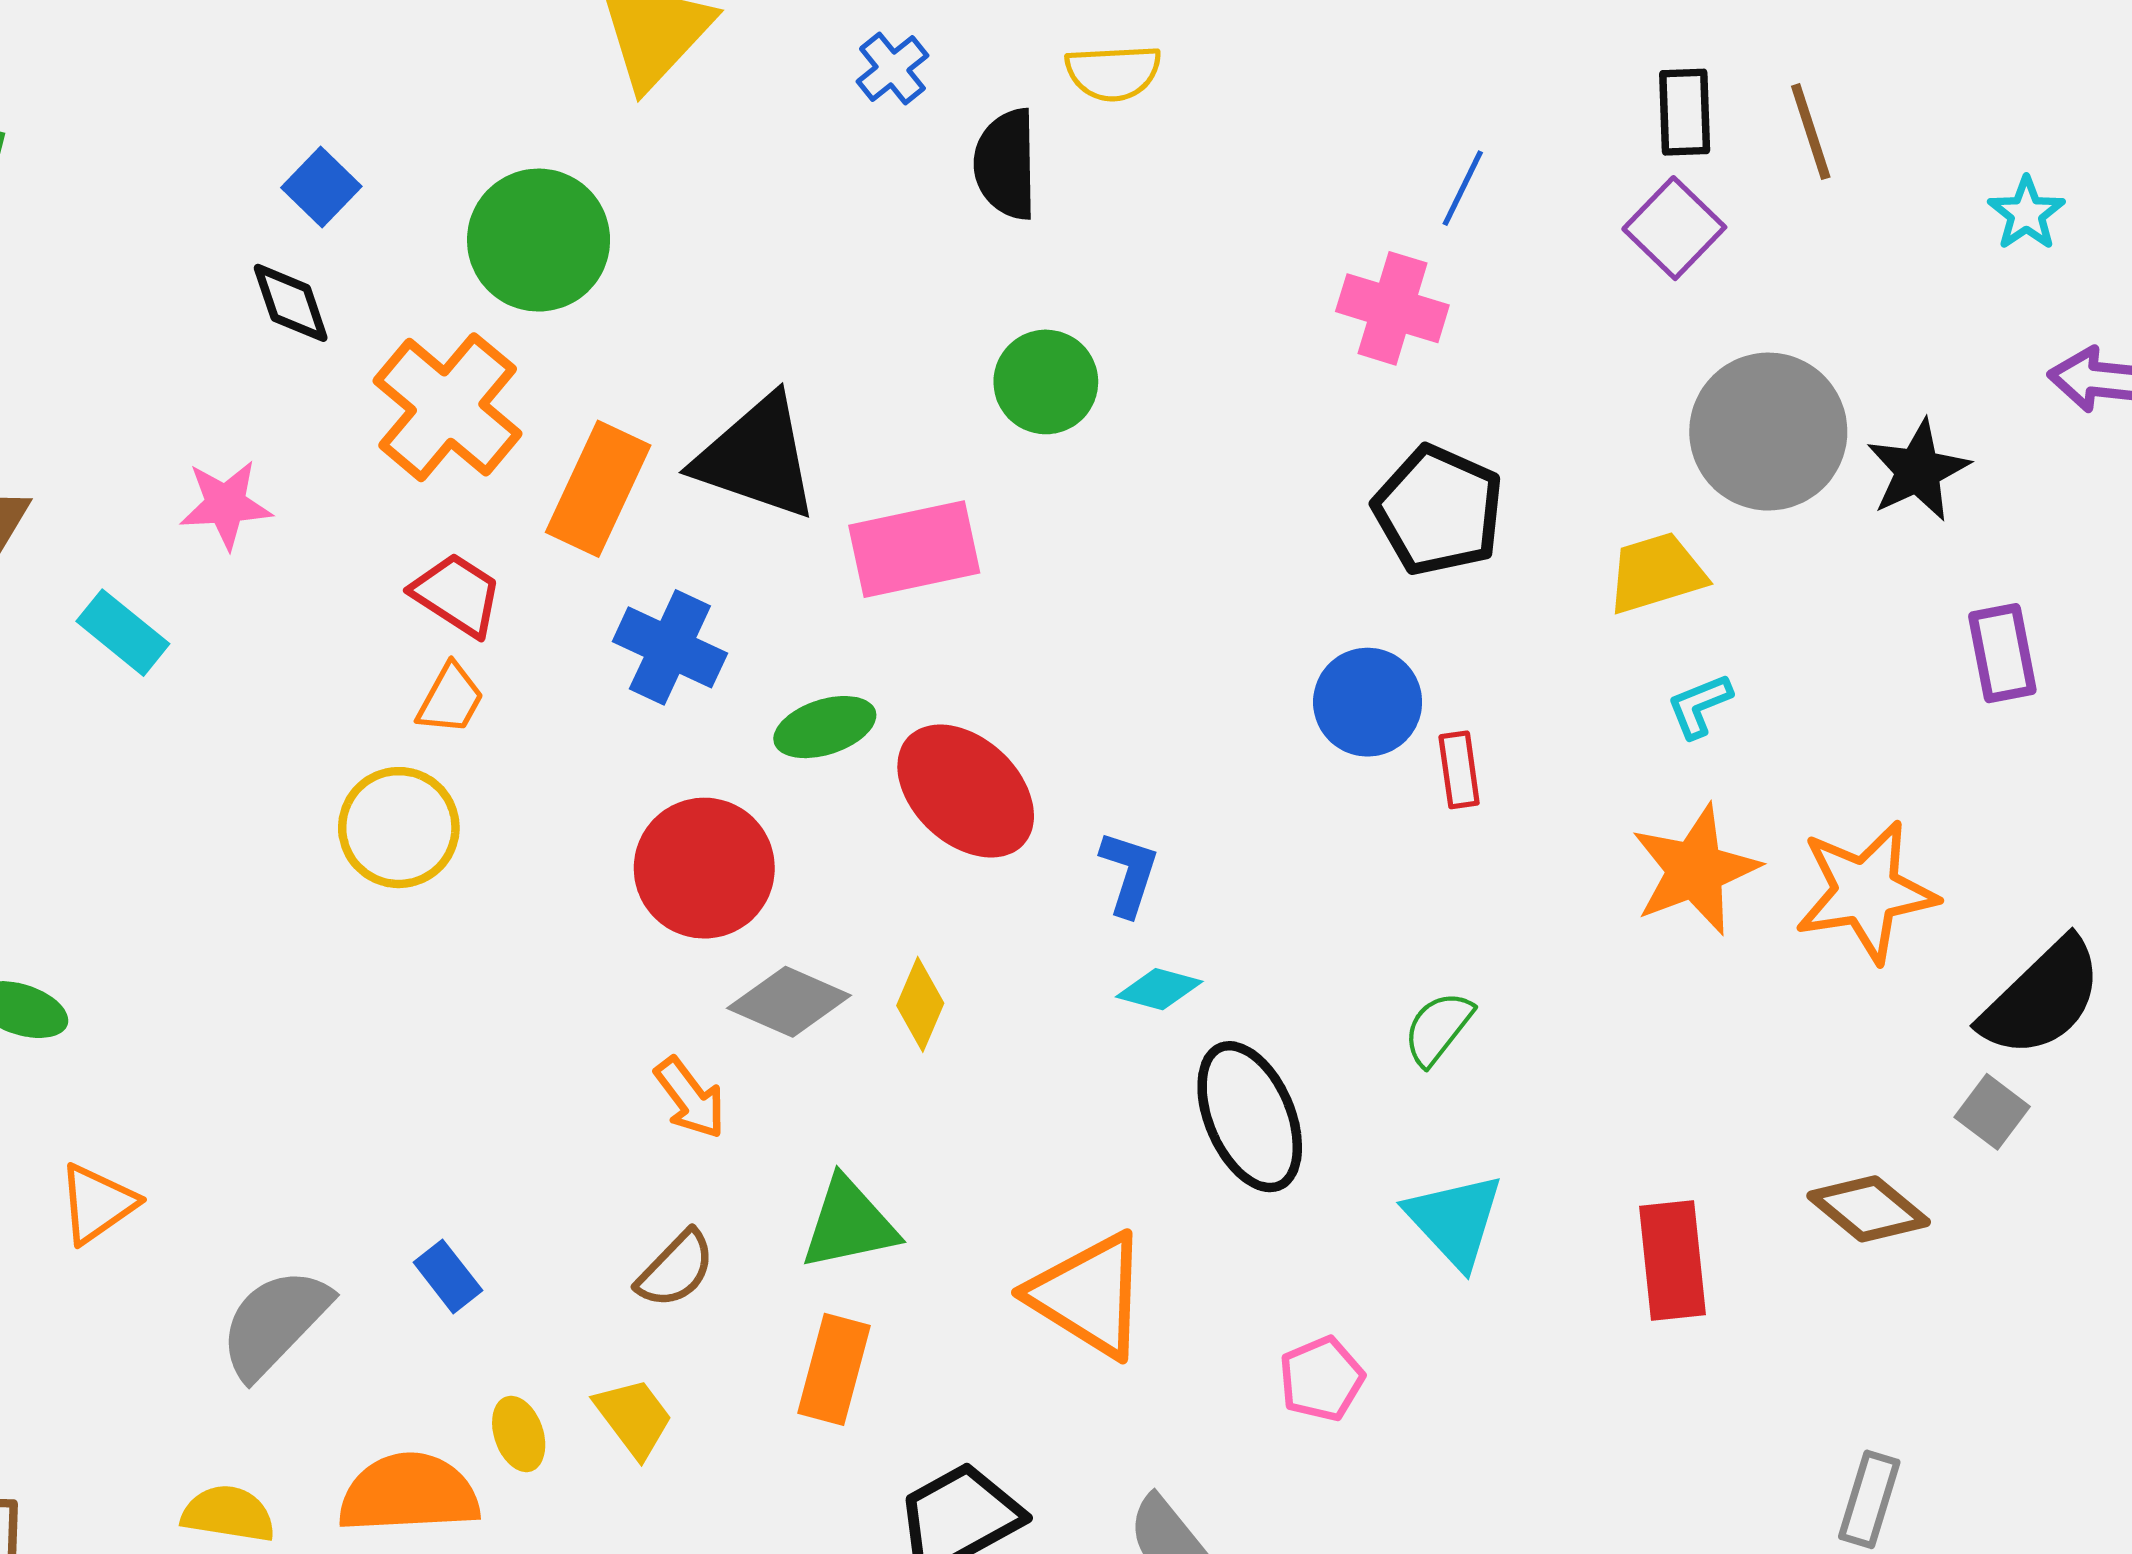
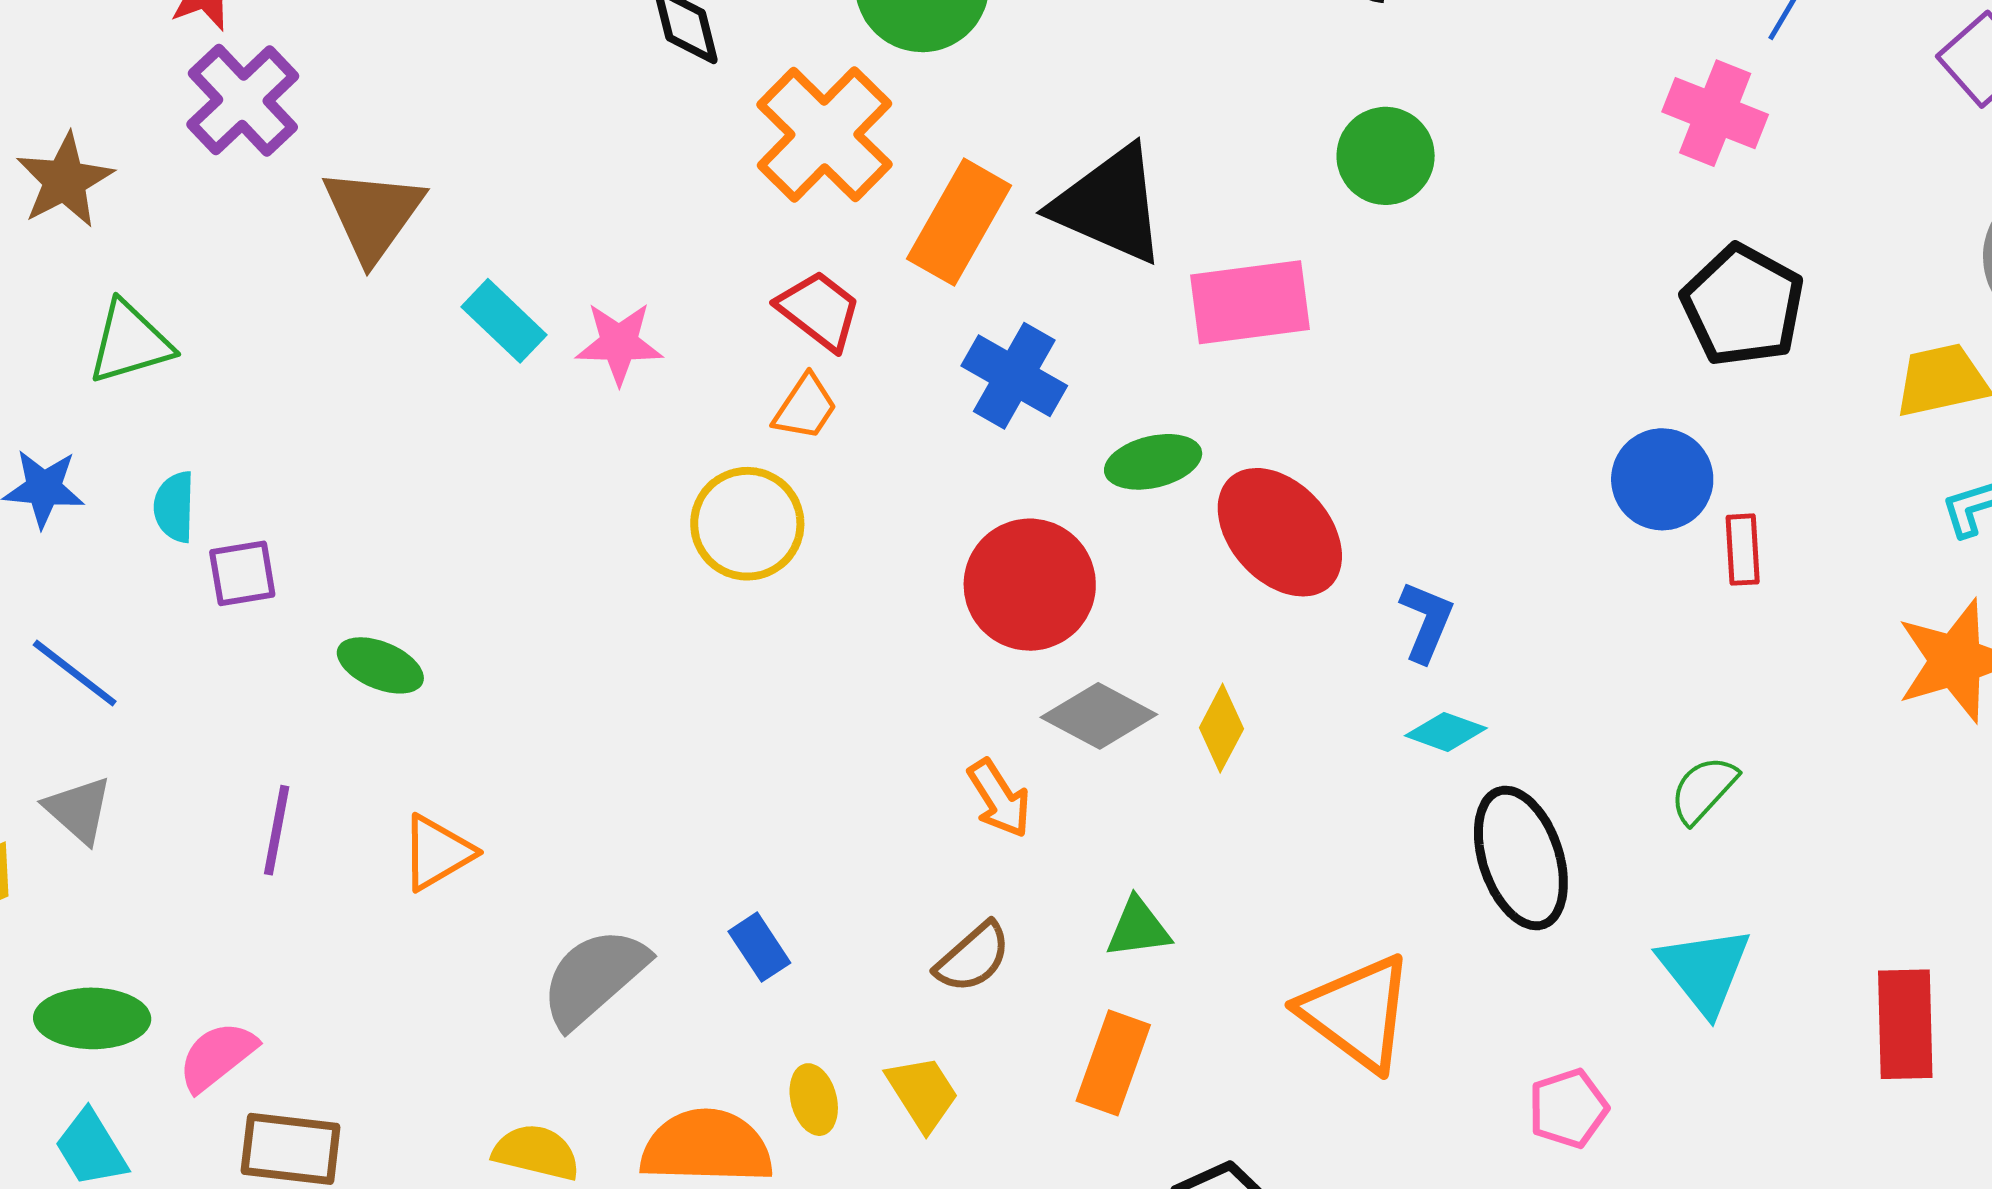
pink star: (226, 505) -> (619, 343), moved
green triangle: (849, 1224) -> (1138, 928), size x0.7

